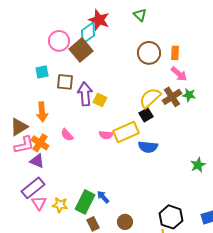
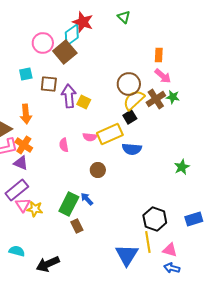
brown circle: (149, 53) -> (129, 84), moved
pink semicircle: (67, 135) -> (64, 145), moved, turned 32
yellow star: (60, 205) -> (35, 209), moved
brown circle: (125, 222) -> (98, 170), moved

